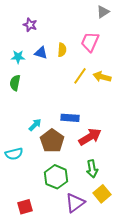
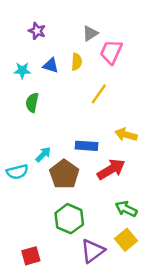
gray triangle: (103, 12) -> (90, 33), moved
yellow arrow: (102, 77) -> (126, 135), moved
green semicircle: (15, 83) -> (32, 103), moved
cyan semicircle: (14, 154) -> (17, 172), moved
green arrow: (92, 169) -> (126, 209), moved, turned 126

